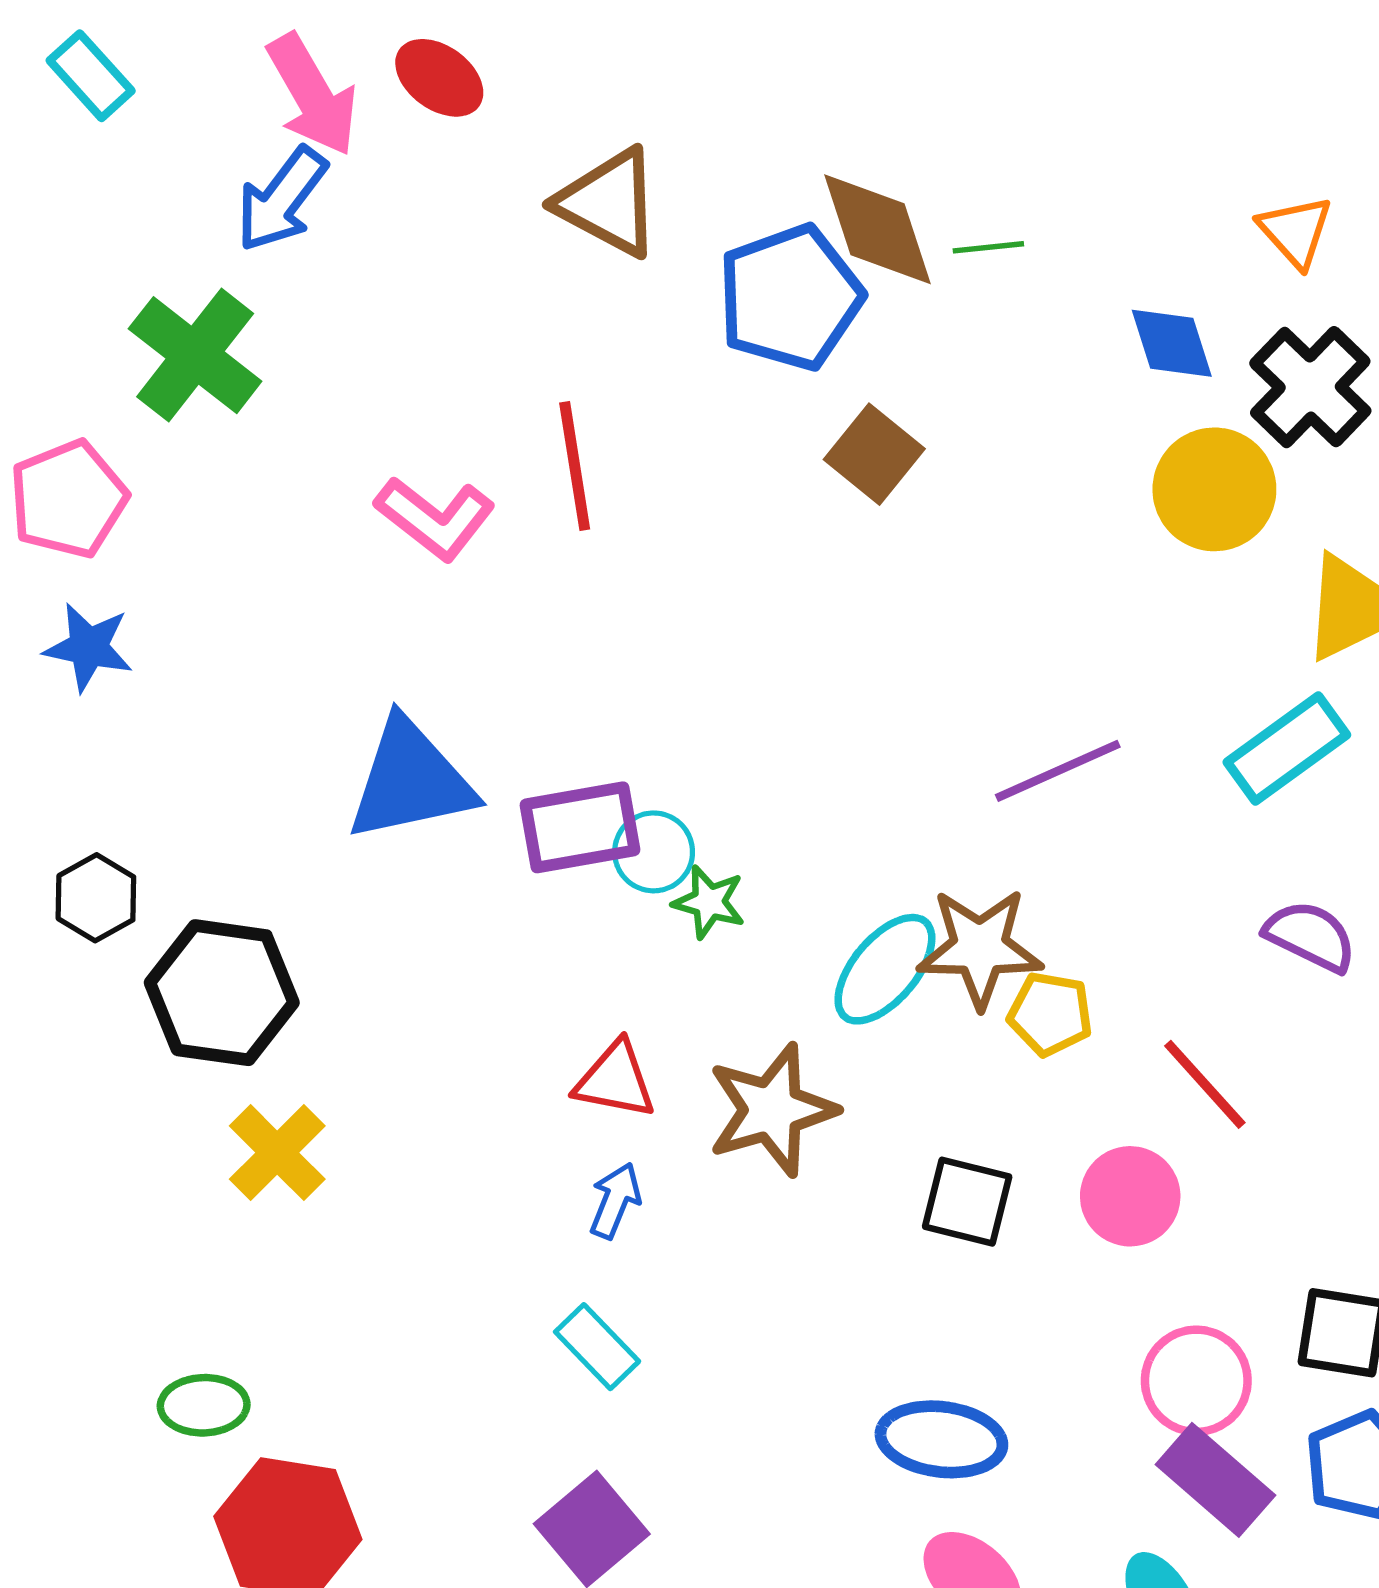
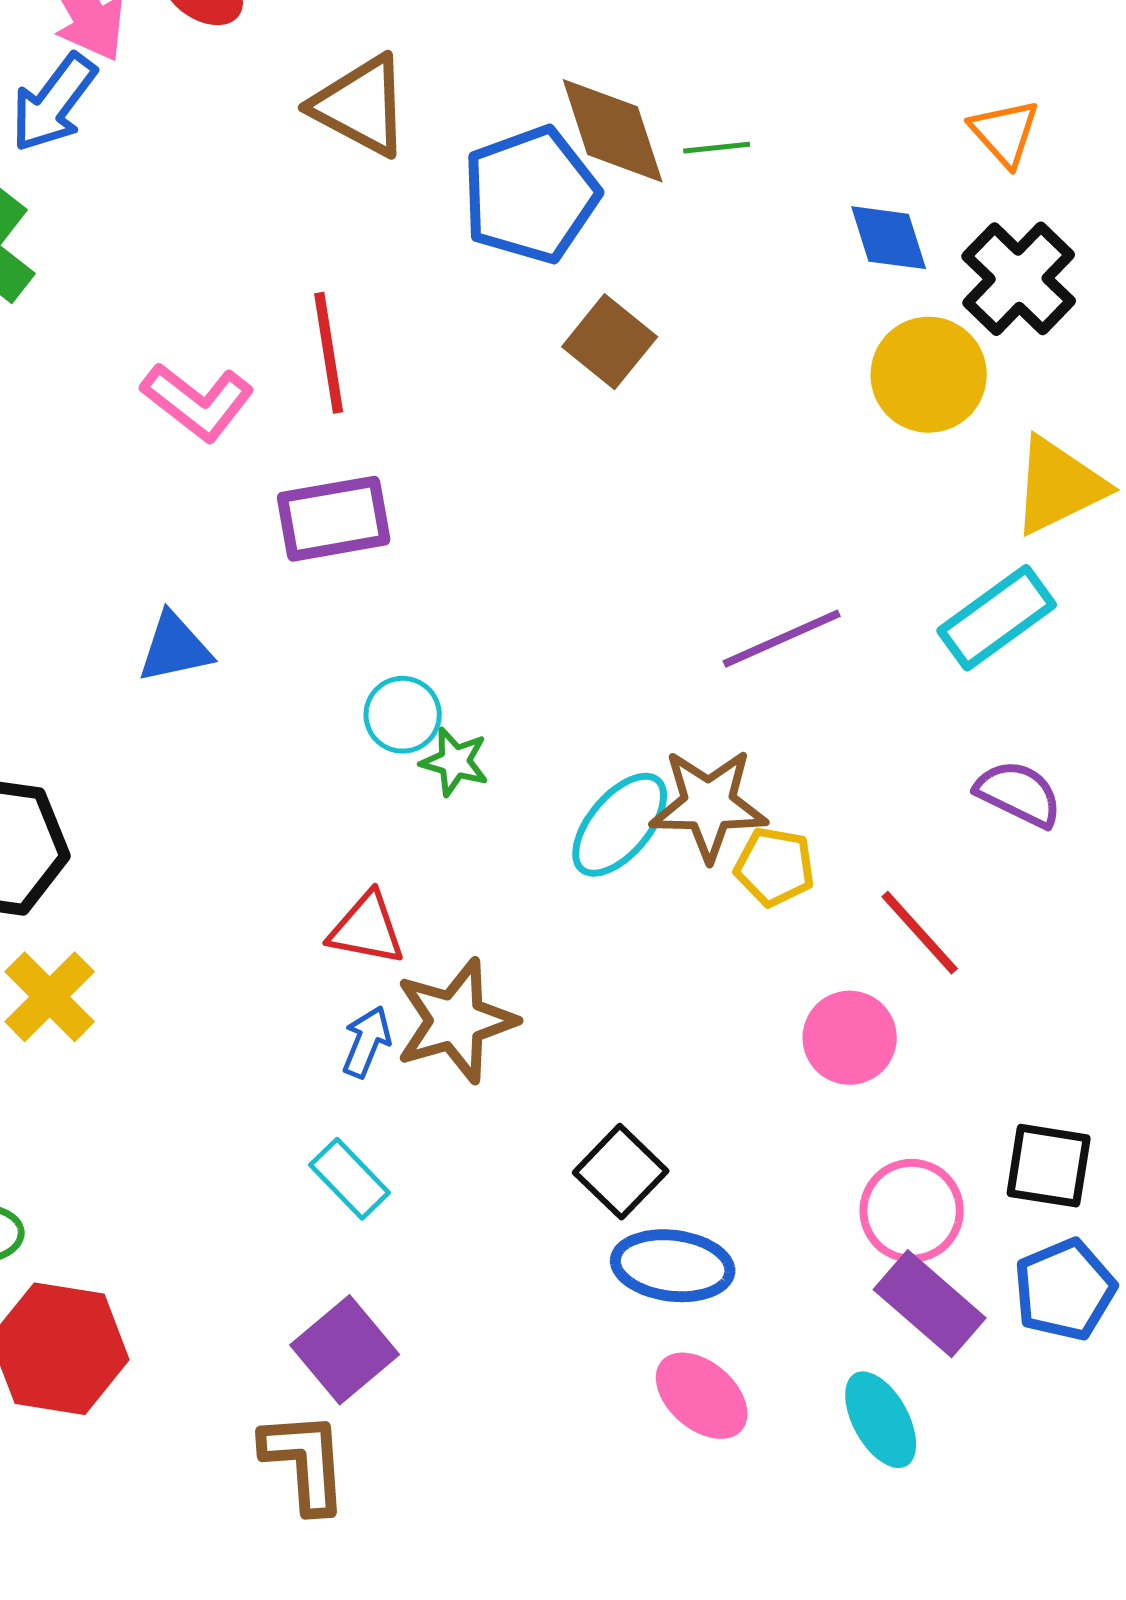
blue triangle: (410, 780) -> (175, 648), size x0.6
purple rectangle: (580, 827) -> (334, 519), moved
brown star: (772, 1110) -> (456, 1021), moved
black square: (967, 1202) -> (621, 1172), moved, turned 30

